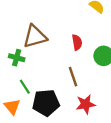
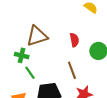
green line: (25, 87) -> (30, 73), moved

